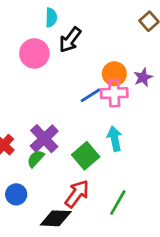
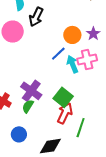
pink cross: (114, 93) -> (87, 60), moved
cyan arrow: (115, 139) -> (73, 64), moved
red arrow: (77, 194) -> (65, 113), moved
green line: (118, 203) -> (81, 128), moved

